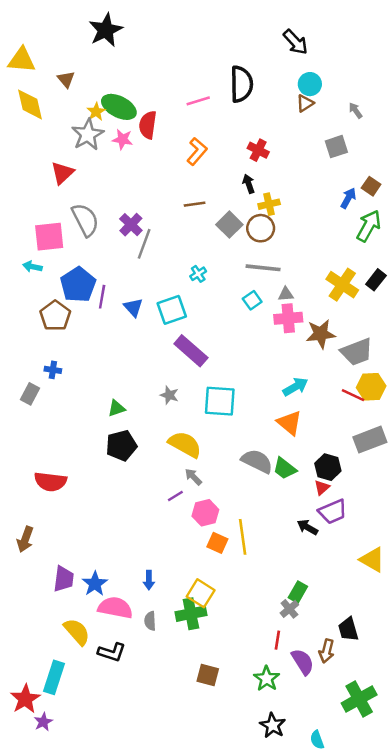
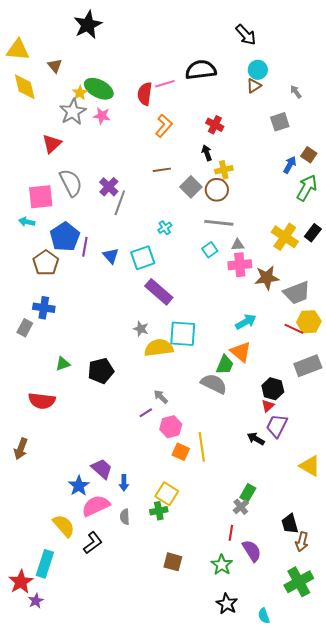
black semicircle: (241, 84) -> (201, 70), turned -96
red semicircle: (148, 125) -> (145, 94), moved
blue cross: (53, 370) -> (44, 308), size x1.5
green triangle: (116, 408) -> (63, 364), moved
yellow semicircle: (185, 444) -> (159, 348), moved, turned -36
green trapezoid: (285, 468) -> (225, 365), moved, turned -105
purple trapezoid: (333, 512) -> (277, 426), turned 140
purple trapezoid: (64, 579) -> (102, 469), moved, turned -55
pink semicircle: (115, 608) -> (96, 506), turned -36
green cross: (191, 614) -> (159, 511), size x0.7
brown arrow: (327, 651) -> (302, 542), moved
black L-shape: (112, 652) -> (93, 543), turned -55

